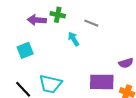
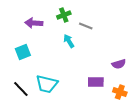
green cross: (58, 15) -> (64, 15), moved, turned -32
purple rectangle: (102, 82) -> (96, 82), size x0.7

